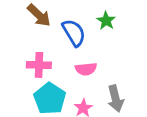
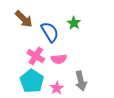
pink cross: (39, 65) -> (36, 56), moved, turned 30

